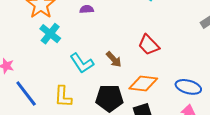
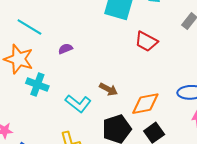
red trapezoid: (149, 45) -> (146, 41), moved

